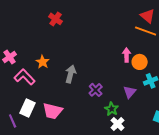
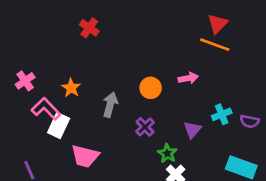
red triangle: (148, 16) -> (218, 24), turned 35
pink arrow: (127, 55) -> (188, 78), turned 80
orange circle: (140, 62) -> (151, 88), moved
white rectangle: (28, 108) -> (59, 125), moved

